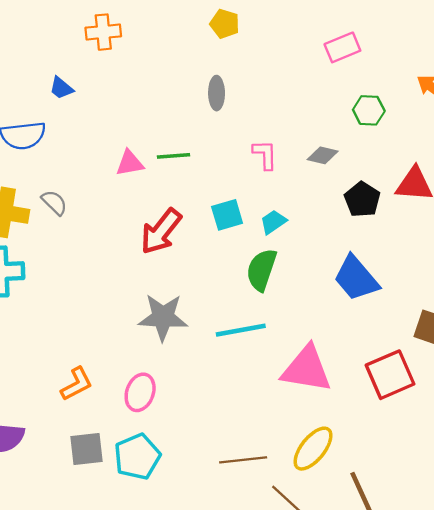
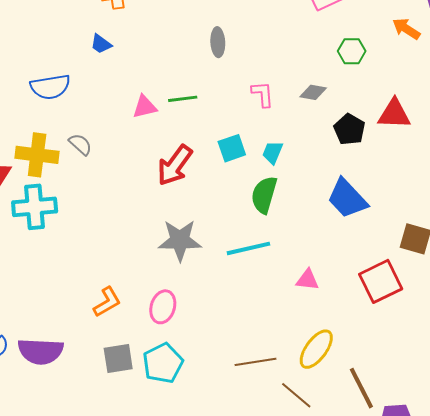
blue trapezoid: (61, 88) -> (101, 44), moved
cyan trapezoid: (273, 222) -> (273, 152), turned -30
pink triangle: (307, 369) -> (307, 280), size x0.5

